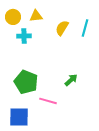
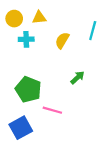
yellow semicircle: (62, 28) -> (62, 40), moved
green arrow: (71, 80) -> (77, 77), moved
blue square: (19, 117) -> (21, 128), turned -30

